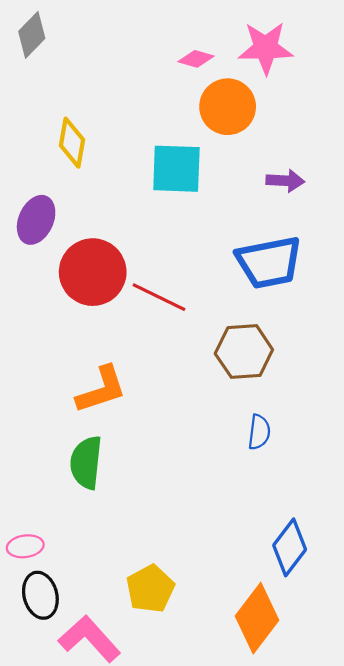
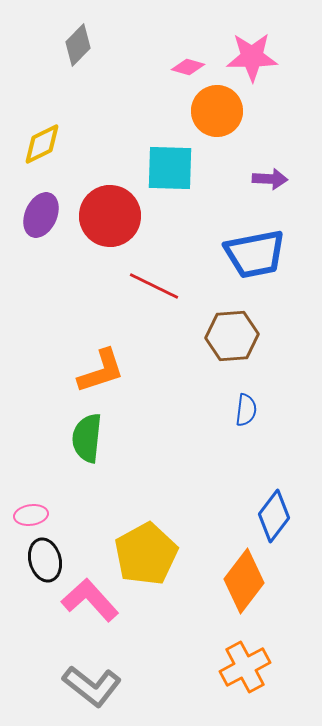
gray diamond: (32, 35) -> (78, 45), moved
yellow diamond: (72, 143) -> (42, 144), moved, turned 54
red circle: (93, 272) -> (110, 216), moved
yellow pentagon: (150, 589) -> (146, 554), size x1.4

